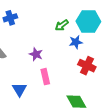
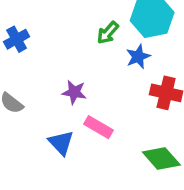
pink rectangle: (45, 77) -> (99, 127), turned -35
blue triangle: (19, 89) -> (61, 143), moved

